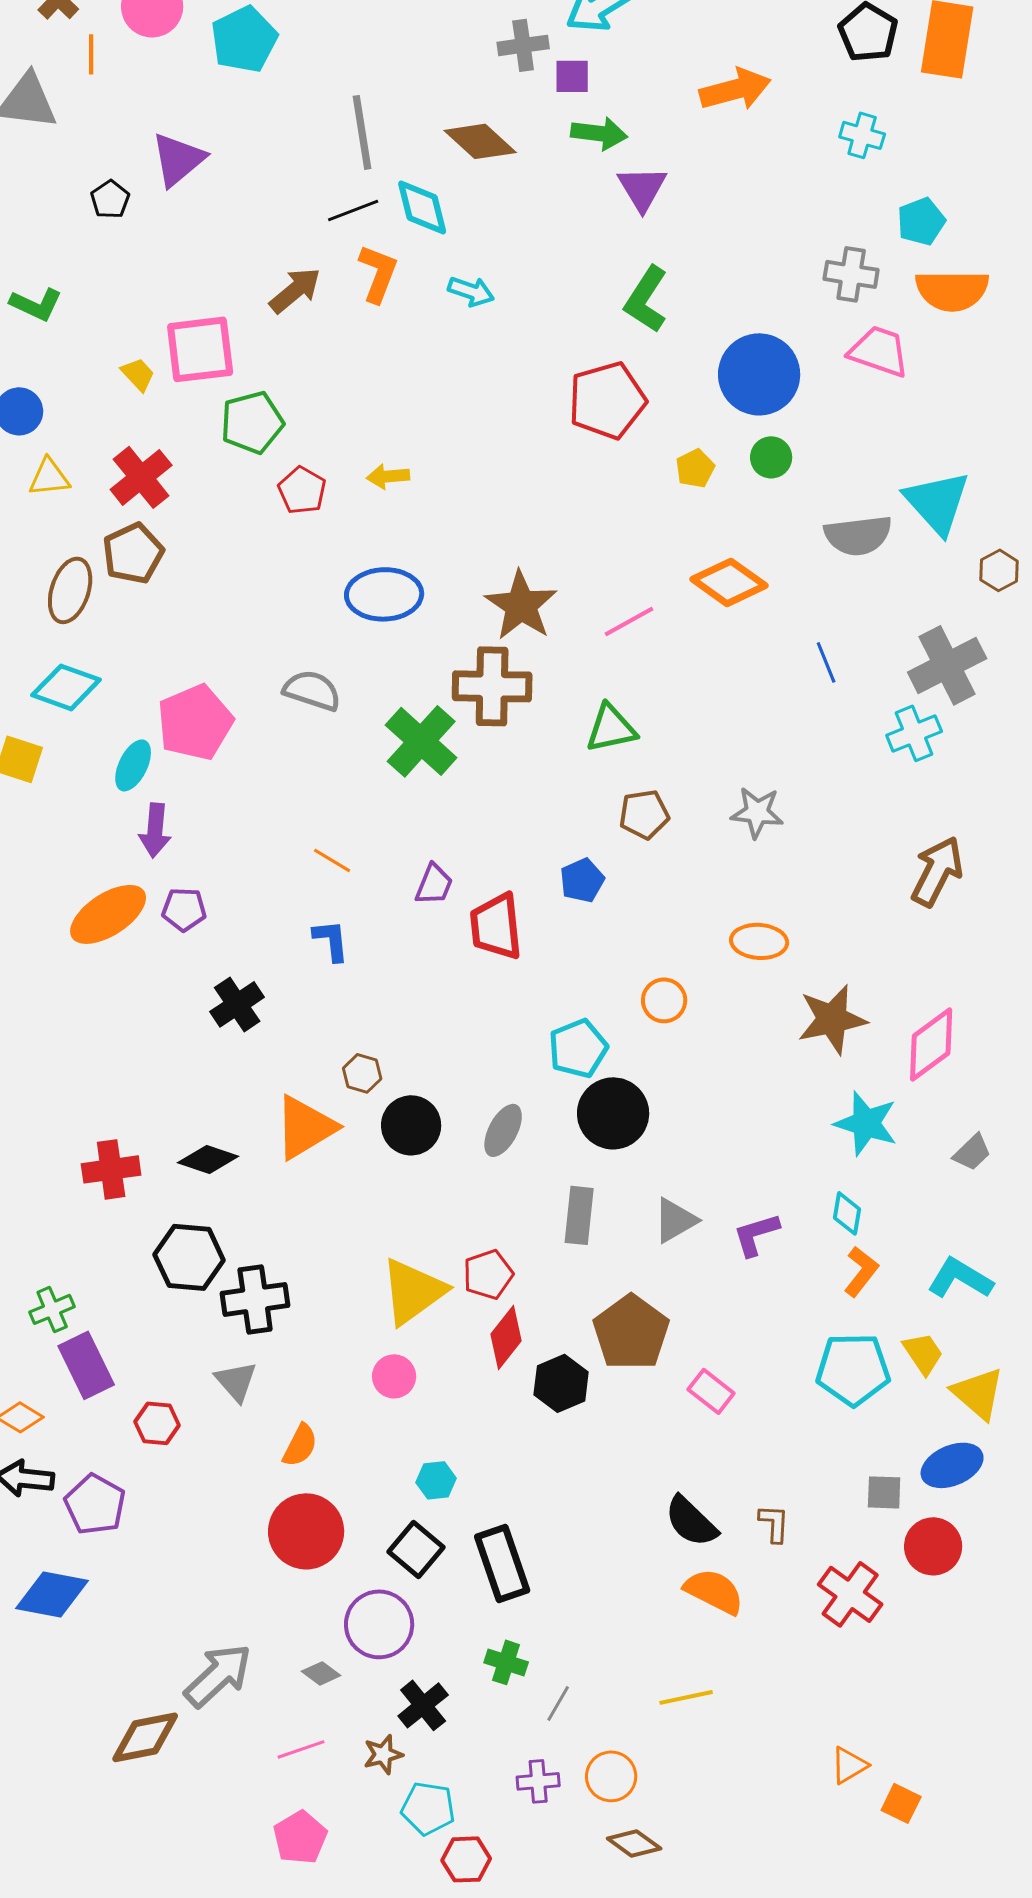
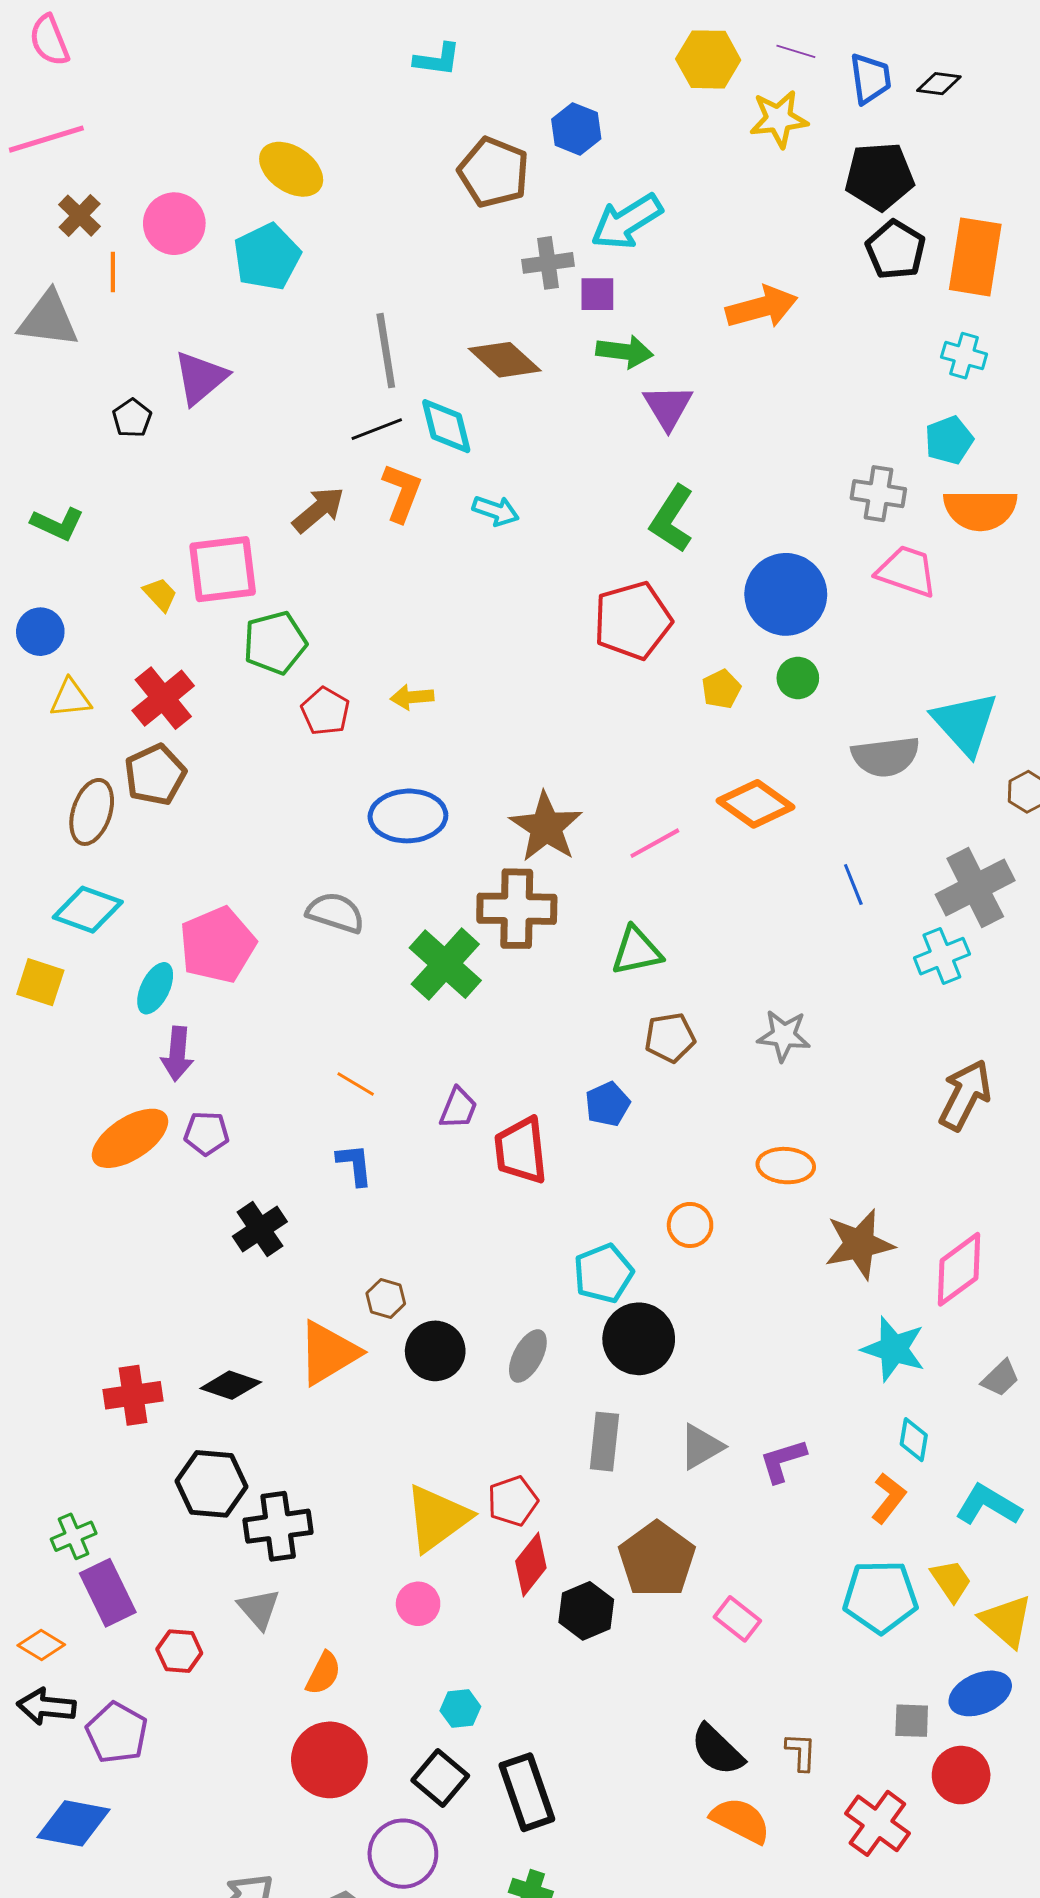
cyan cross: (862, 135) -> (964, 356), moved
cyan diamond: (847, 1213) -> (914, 1440), moved

